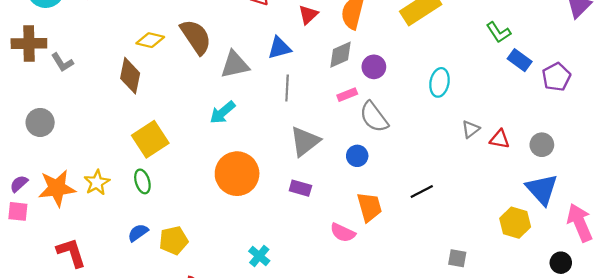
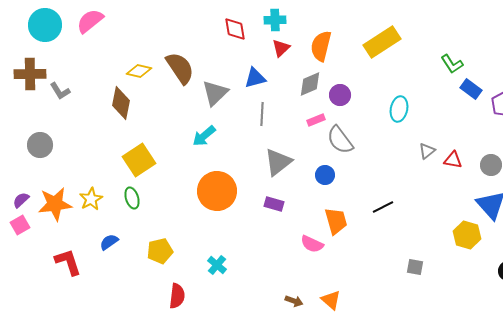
gray triangle: (235, 65) -> (215, 93), turned -32
pink square: (18, 211) -> (20, 225), turned -36
blue semicircle: (138, 233) -> (109, 242), moved
cyan cross: (259, 256) -> (217, 265), moved

